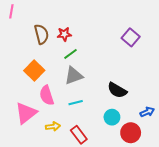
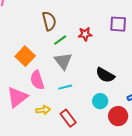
brown semicircle: (41, 34) -> (49, 21), moved
red star: (64, 34) -> (85, 34), moved
purple square: (131, 37) -> (118, 24), turned -36
gray triangle: (74, 76) -> (63, 61), turned -48

